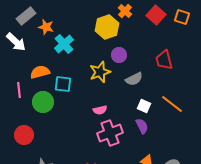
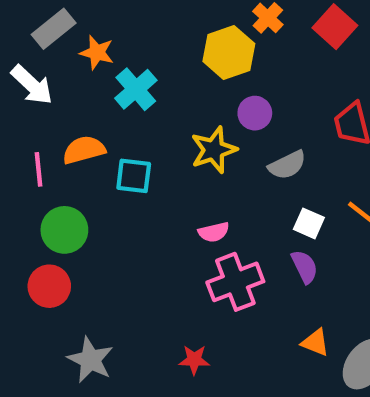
pink line: (19, 90) -> (38, 169), moved
green circle: (43, 102) -> (64, 230), moved

